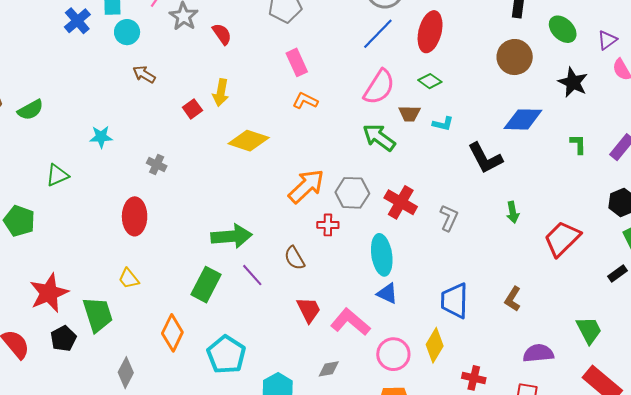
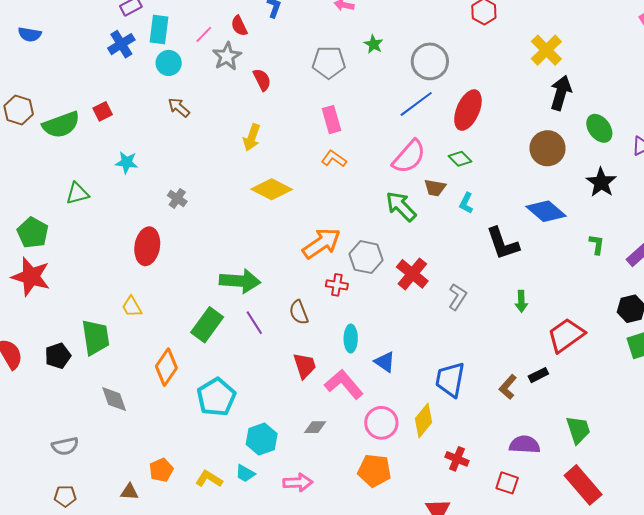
red square: (192, 109) -> (103, 111), moved
green semicircle: (30, 110) -> (61, 125), size x1.4
blue diamond: (523, 119) -> (546, 211), turned 30
cyan L-shape: (443, 124) -> (466, 203), turned 95
cyan ellipse: (382, 255) -> (351, 339), moved, size x0.7
black rectangle: (618, 273) -> (538, 375), moved
red star: (49, 293) -> (31, 277), moved, turned 30
gray diamond: (126, 373) -> (114, 399), turned -56

